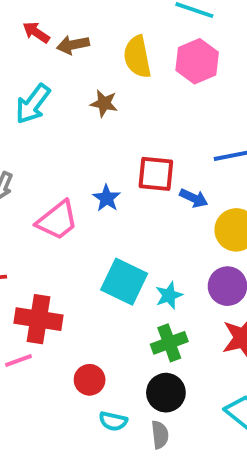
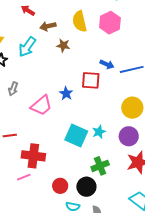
brown arrow: (73, 45) -> (48, 26), moved
blue arrow: (194, 198) -> (107, 64), moved
cyan star: (169, 295) -> (99, 132), moved
black circle: (166, 393) -> (86, 187), moved

